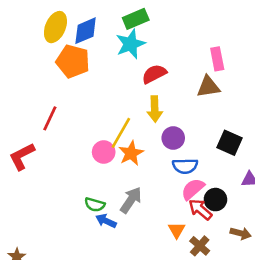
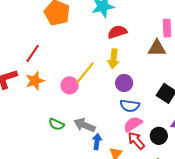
orange star: (131, 153) -> (35, 81), moved
gray arrow: (131, 200) -> (85, 125), turned -110
black circle: (215, 200) -> (159, 136), moved
blue arrow: (106, 221) -> (97, 142), moved, turned 63

